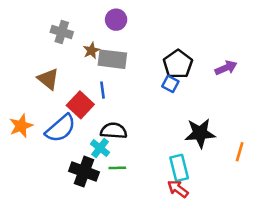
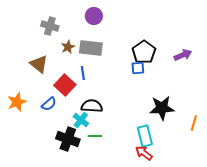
brown star: (91, 51) -> (68, 47), moved
blue square: (170, 84) -> (138, 68), turned -32
blue semicircle: (61, 128) -> (49, 104), size x0.6

